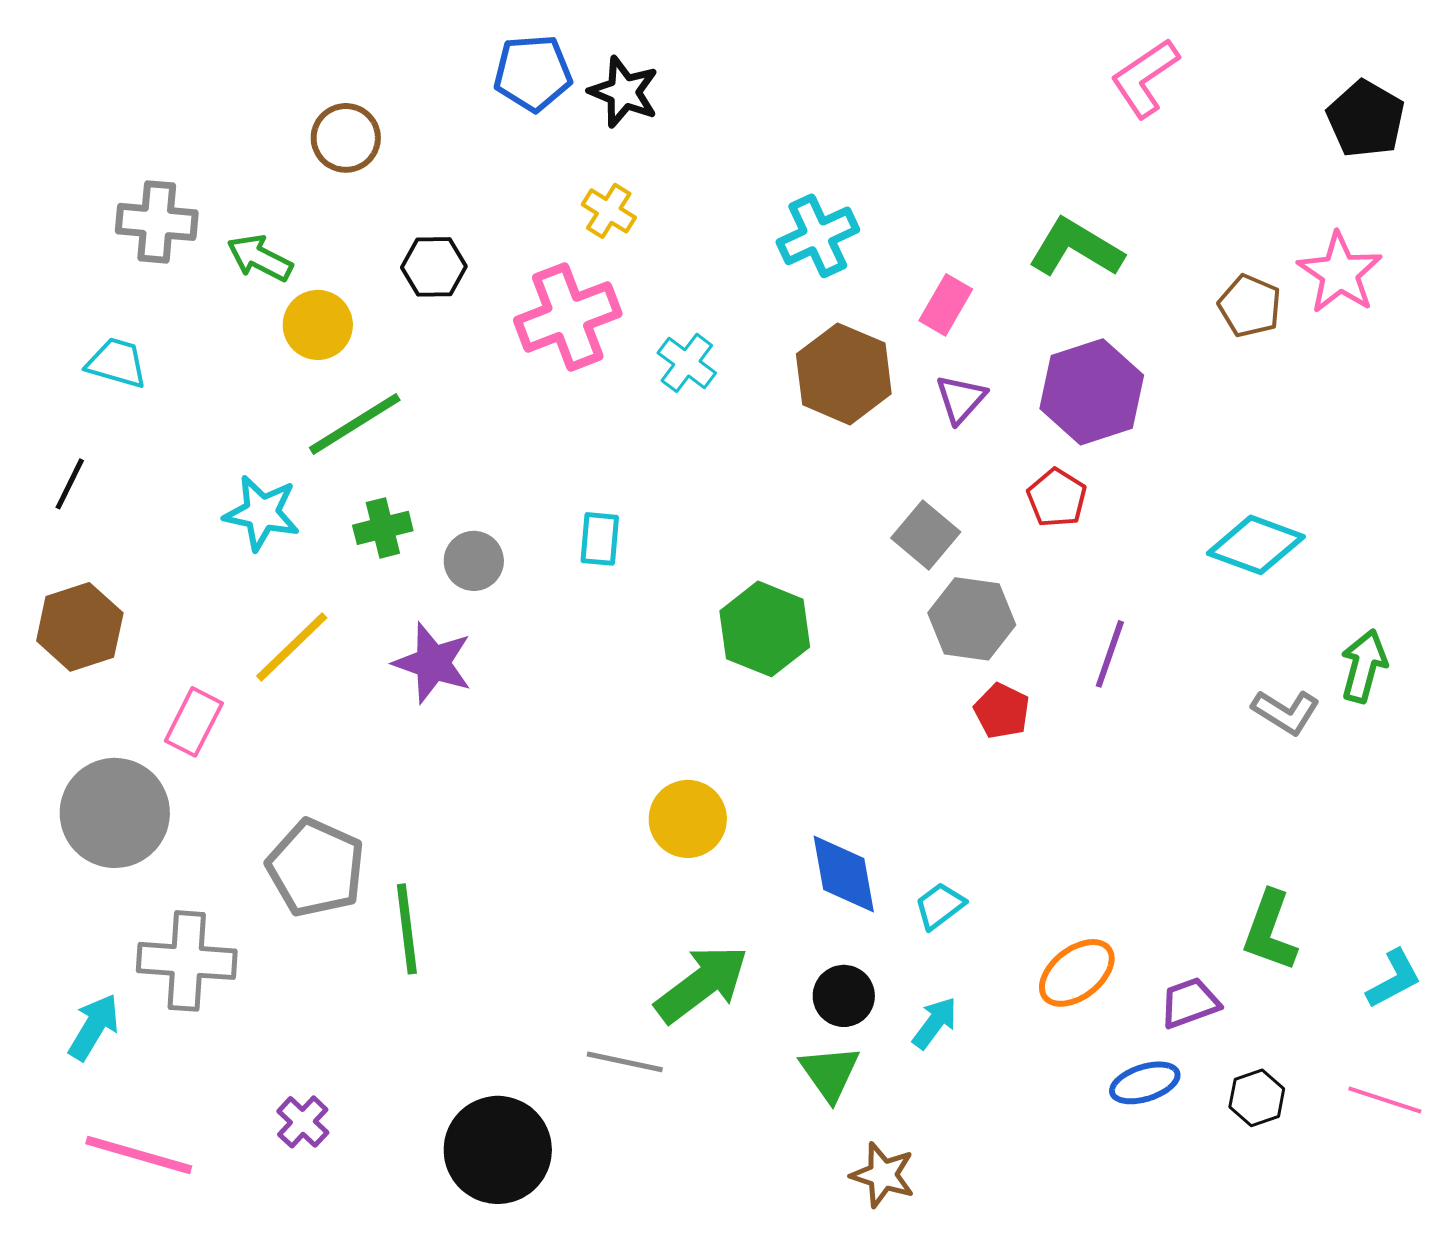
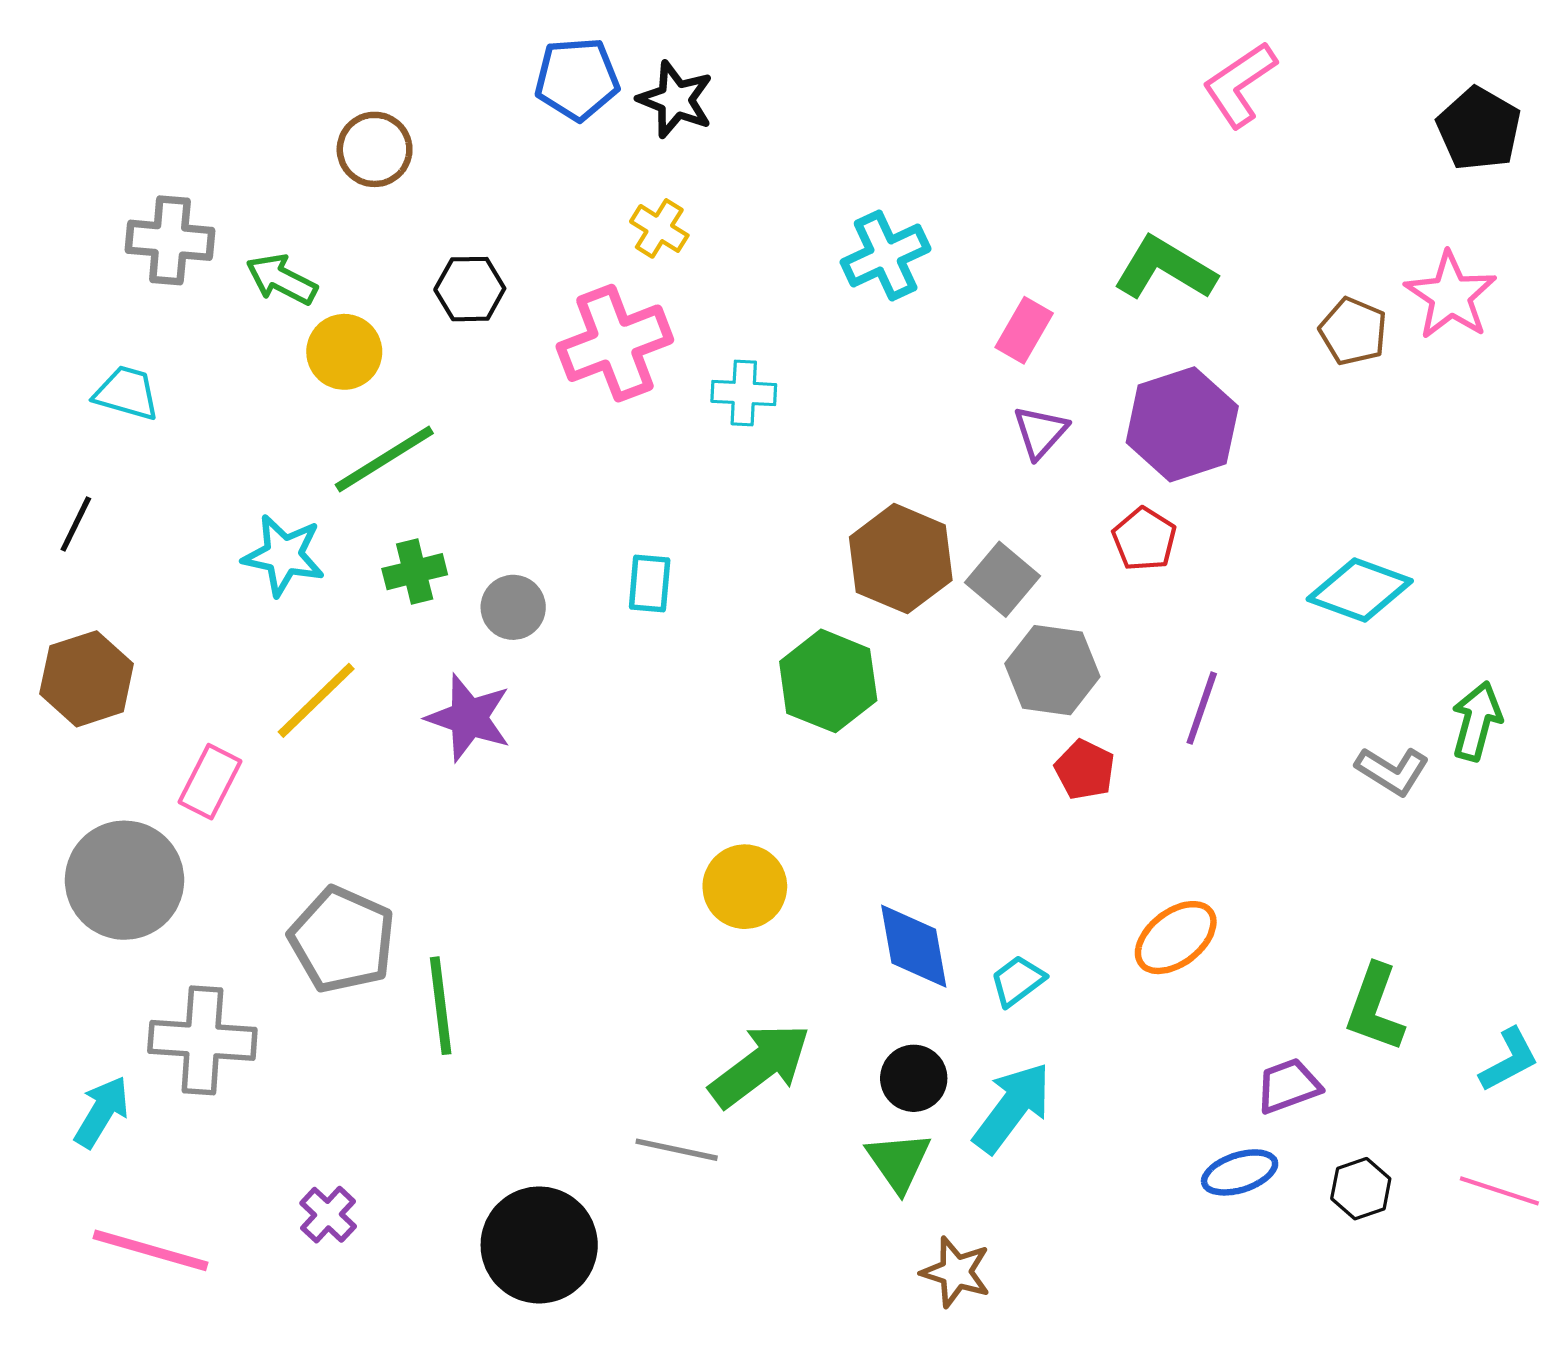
cyan cross: (687, 363) -> (744, 393), turned -34
brown hexagon: (844, 374) -> (901, 559), moved
orange ellipse: (1077, 973) -> (1176, 938), moved
cyan arrow: (935, 1023) -> (1012, 1107), size x1.6

